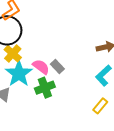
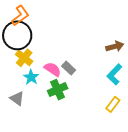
cyan star: (19, 74) -> (31, 77), size x0.6

